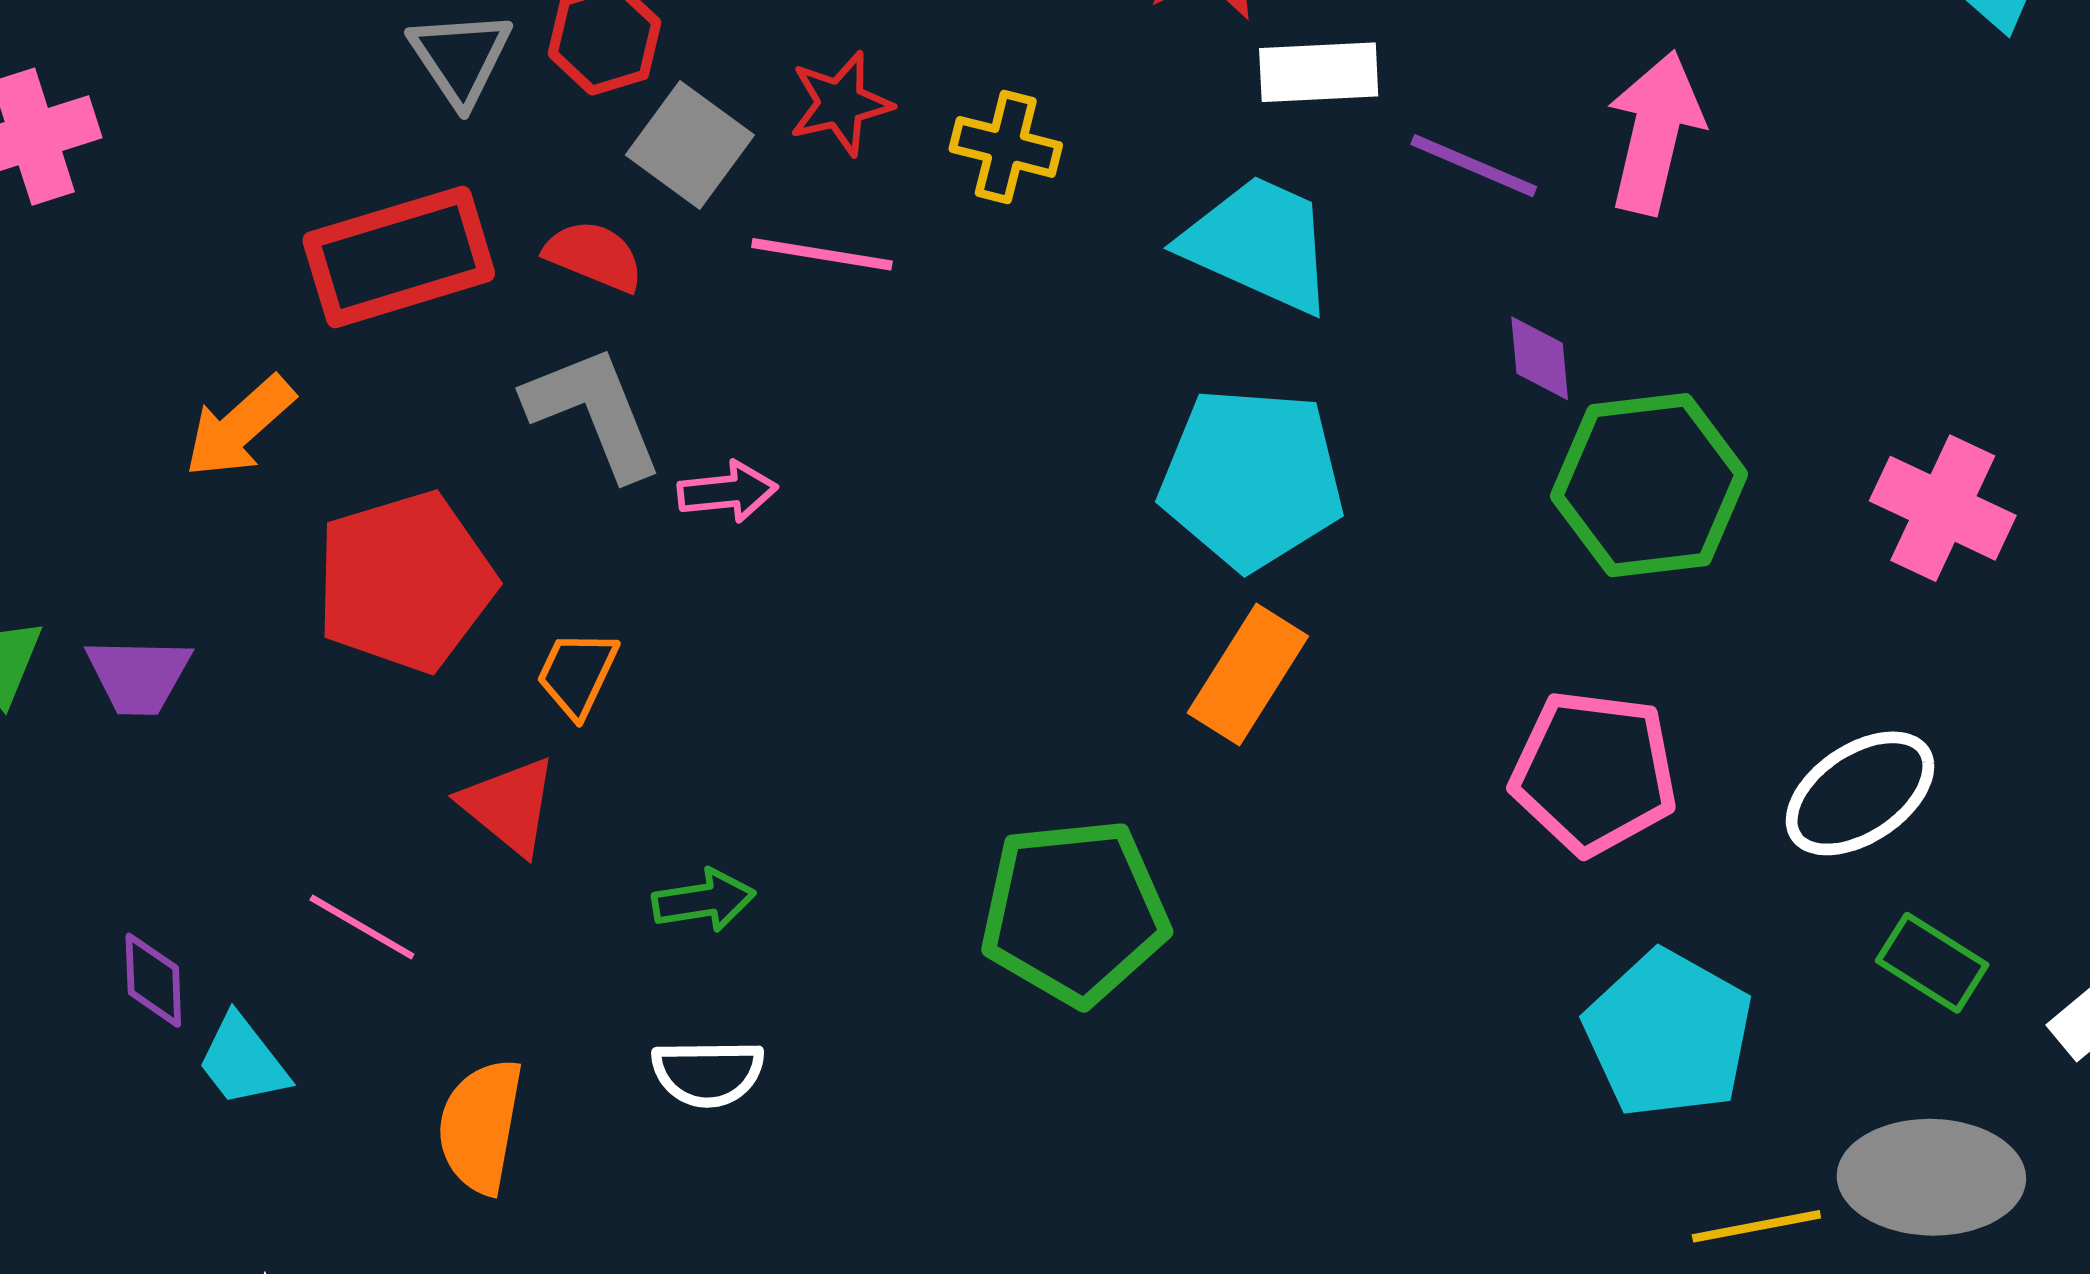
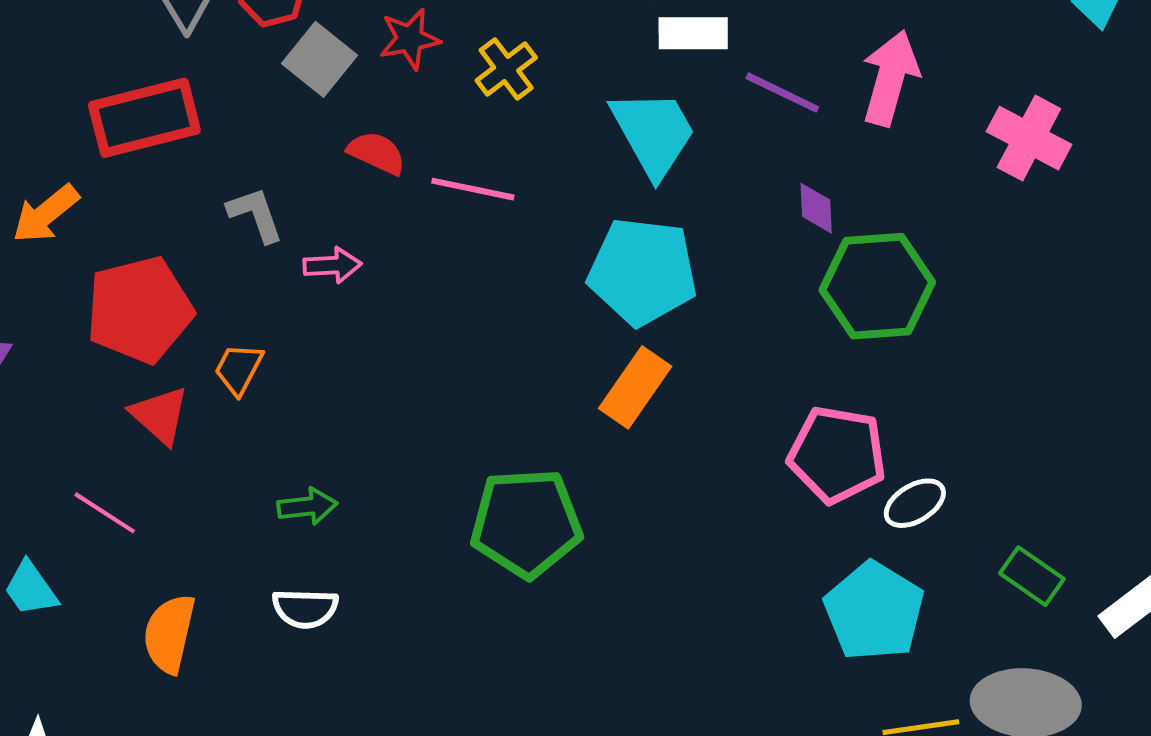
yellow cross: (1006, 147) -> (506, 69), turned 36
cyan trapezoid: (1259, 244) -> (653, 133), turned 34
pink line: (822, 254) -> (473, 189), moved
red semicircle: (594, 256) -> (377, 153), moved
gray L-shape: (594, 412) -> (255, 215), size x0.7
pink cross: (1943, 508) -> (1029, 138), moved
white ellipse: (1860, 793) -> (915, 503), moved, size x0.7
red triangle: (509, 806) -> (160, 415), moved

